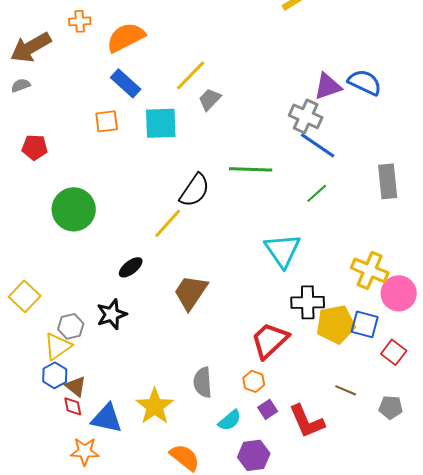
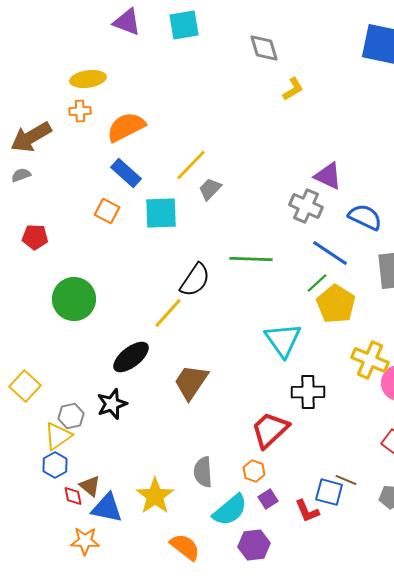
blue semicircle: (365, 82) -> (365, 217), moved
purple triangle: (328, 86) -> (328, 176), turned 44
orange square: (107, 121) -> (107, 211), turned 35
blue line: (318, 145) -> (330, 253), moved
black ellipse: (131, 267) -> (131, 357), size x1.5
yellow pentagon: (336, 324) -> (336, 304), moved, turned -30
blue square: (365, 324) -> (329, 492), moved
brown triangle: (76, 386) -> (90, 486), moved
cyan semicircle: (230, 420) -> (230, 510), size x1.5
red L-shape: (307, 421) -> (307, 511), size x0.7

